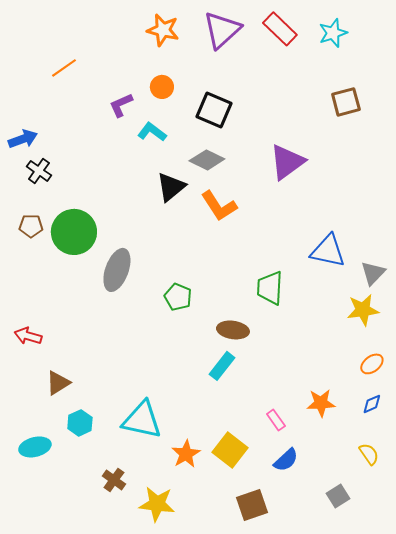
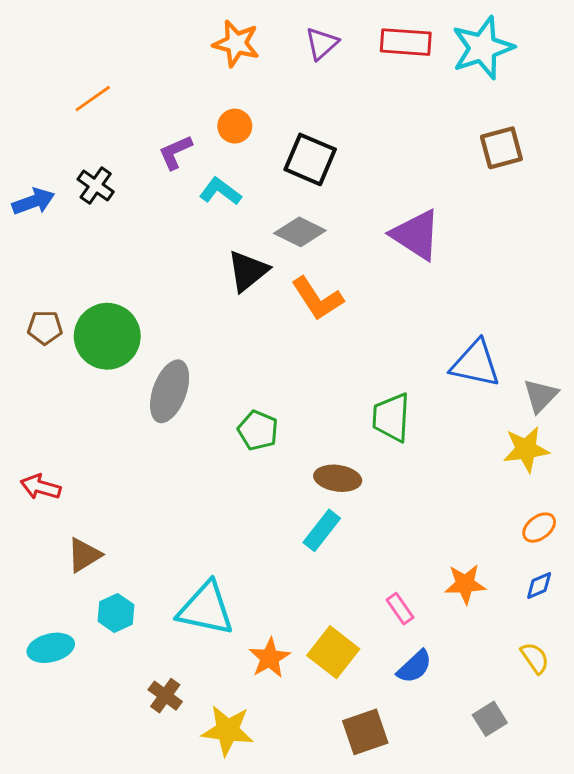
red rectangle: (280, 29) -> (406, 42), turned -40
purple triangle: (222, 30) -> (322, 43), size x0.6
cyan star: (333, 33) -> (483, 48), size x1.5
purple triangle: (287, 162) -> (416, 235), turned -51
black cross: (39, 171) -> (96, 186), moved

